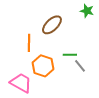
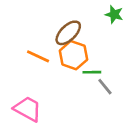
orange line: (29, 43) -> (38, 56), turned -66
orange hexagon: (43, 66) -> (73, 55), moved

